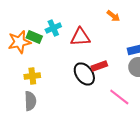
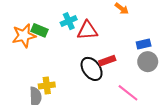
cyan cross: (53, 28) -> (69, 21), moved
yellow cross: (32, 76) -> (47, 86), moved

